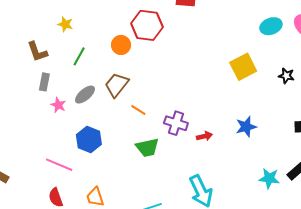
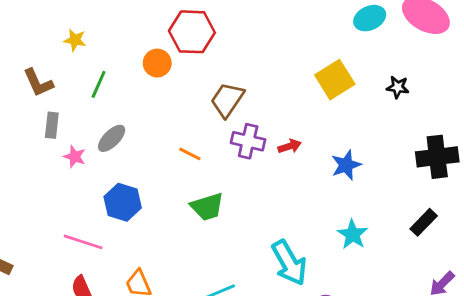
brown trapezoid: (117, 85) -> (227, 100), moved
purple cross: (176, 123) -> (248, 141), moved
red arrow: (204, 136) -> (290, 146), moved
cyan star: (269, 178) -> (353, 234), moved, turned 30

